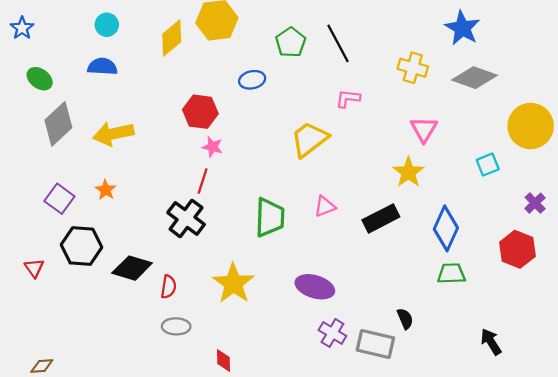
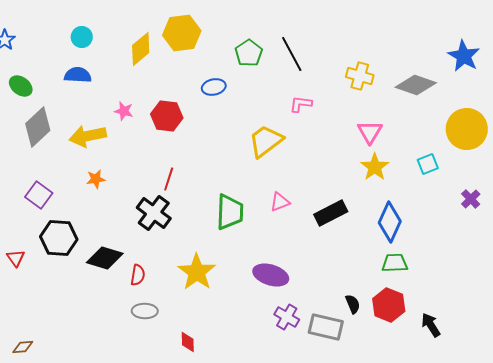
blue star: (462, 28) -> (464, 56), moved
pink star: (212, 147) -> (124, 111), moved
yellow star: (408, 172) -> (375, 167), moved
orange star: (106, 190) -> (96, 179), moved, turned 30
red hexagon: (517, 249) -> (389, 305), moved

